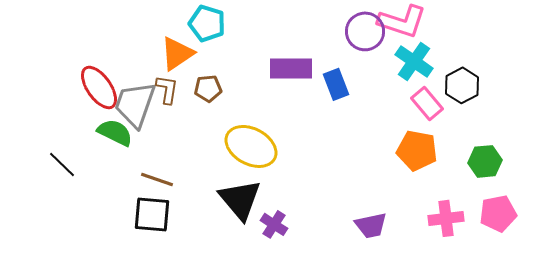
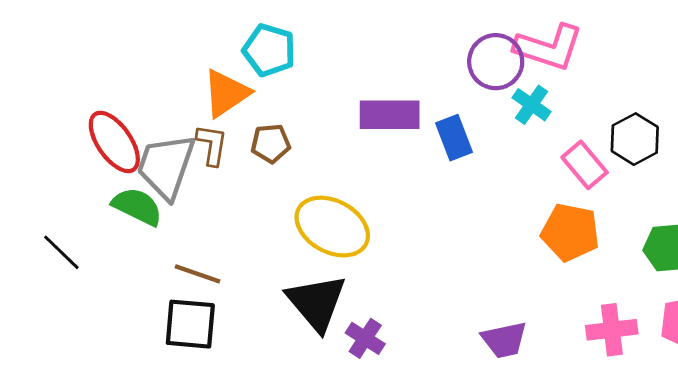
cyan cross: (414, 61) -> (532, 105), moved, size x0.7

